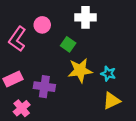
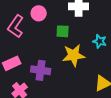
green square: (68, 44) -> (63, 31), turned -32
cyan star: (108, 74) -> (100, 41), moved

